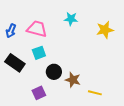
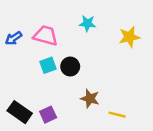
blue arrow: (11, 31) -> (14, 38), turned 32
black rectangle: (15, 63) -> (20, 112), moved
black circle: (54, 72) -> (70, 67), moved

